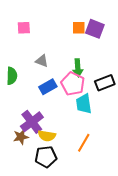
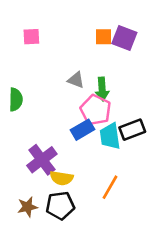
gray triangle: (42, 61) -> (76, 80), moved
black rectangle: (105, 83) -> (132, 130), moved
blue rectangle: (48, 87) -> (82, 130), moved
brown star: (21, 137) -> (27, 207), moved

